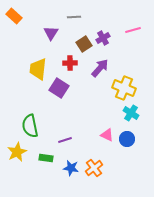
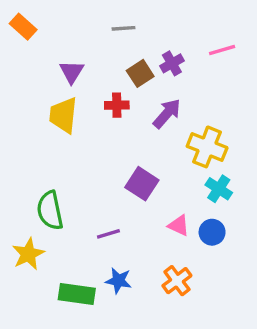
purple triangle: (51, 33) -> (72, 72), moved
purple square: (59, 88) -> (142, 184), moved
green rectangle: (46, 158) -> (77, 294), moved, size x1.5
orange cross: (94, 168) -> (177, 281), moved

